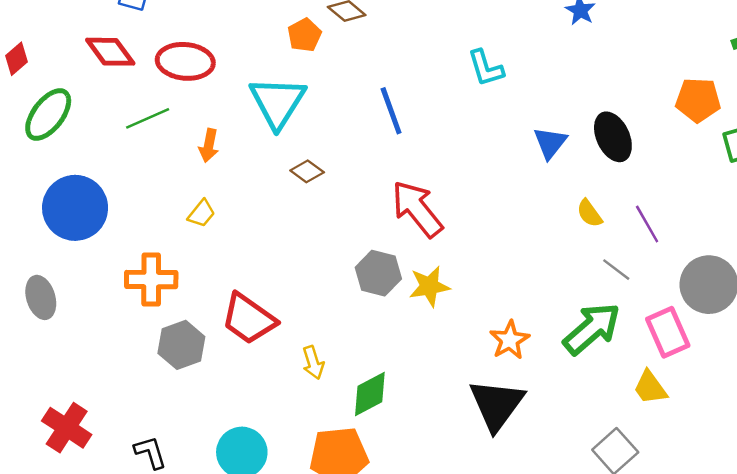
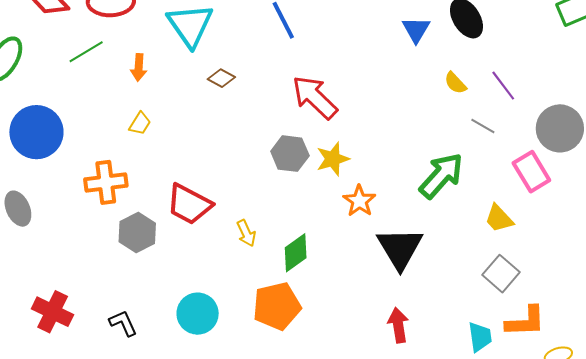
green arrow: (592, 329) -> (441, 176), moved
orange star: (510, 340) -> (359, 201), moved
yellow trapezoid: (650, 388) -> (499, 218), moved

